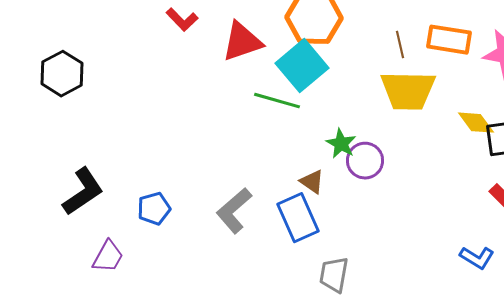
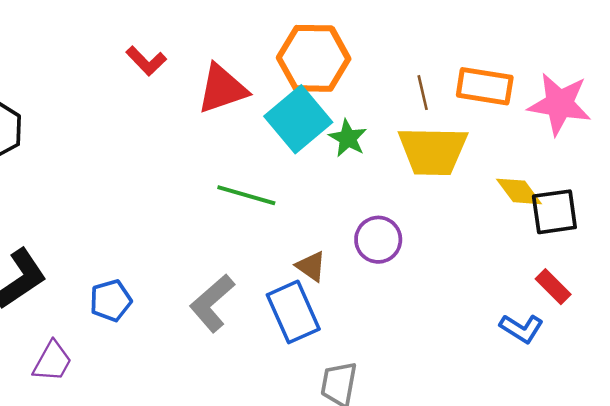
green line: (277, 101) -> (246, 195), moved
green star: (341, 144) -> (348, 138), moved
blue L-shape: (477, 258) -> (521, 328), moved

